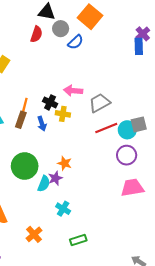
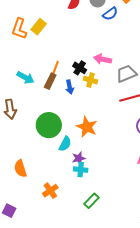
orange star: (65, 163) -> (87, 127), size x1.5
purple star: (55, 178) -> (79, 158), moved
cyan cross: (63, 209) -> (81, 170), turned -32
green rectangle: (78, 240) -> (92, 201), turned -35

